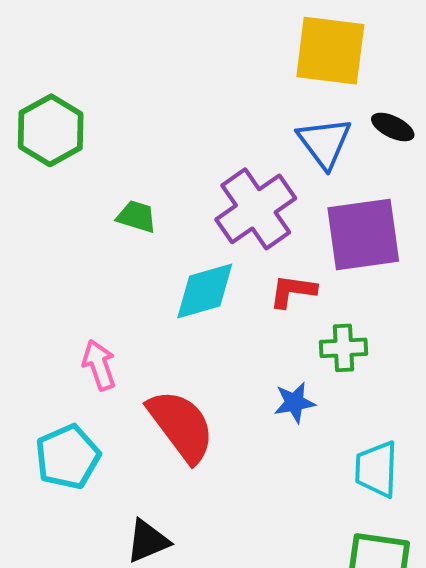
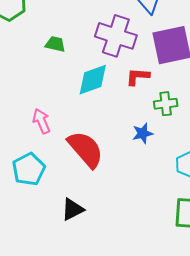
purple cross: (256, 209) -> (116, 36), turned -33

